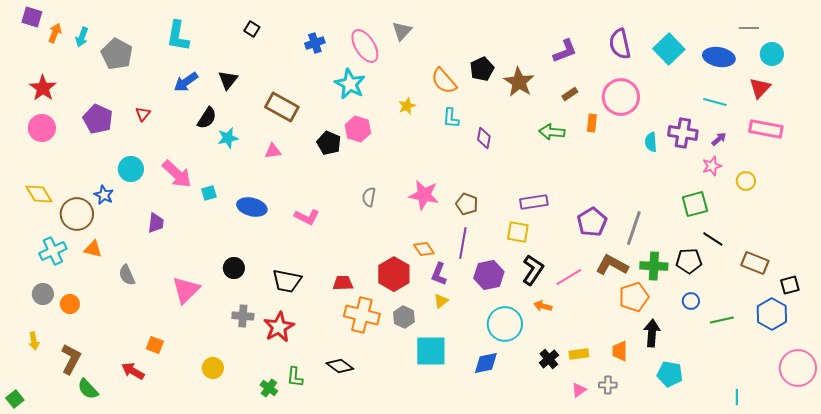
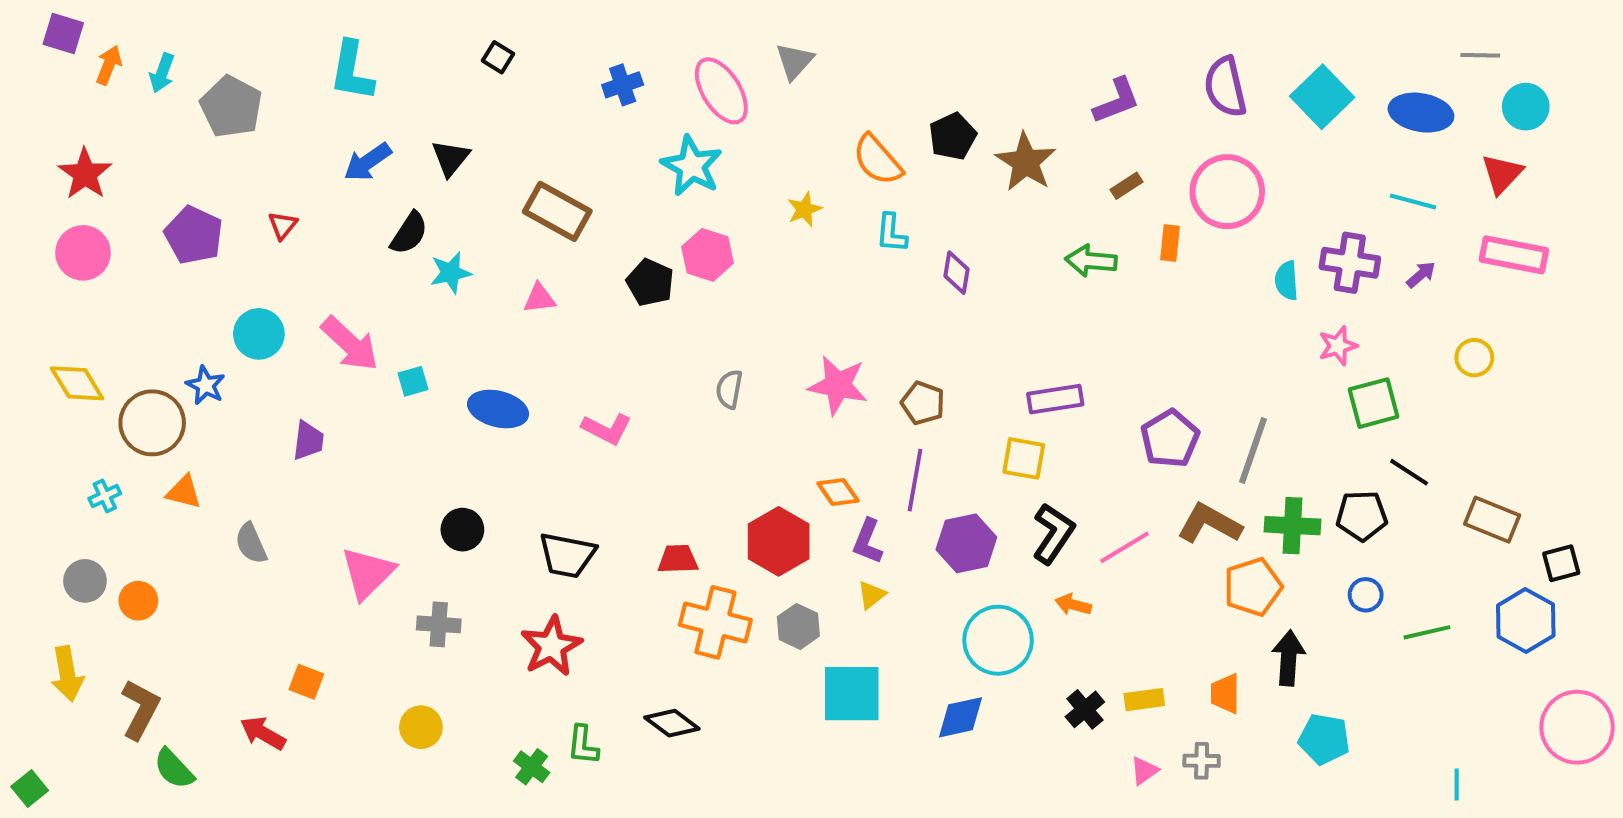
pink star: (712, 166) -> (1338, 346), moved
cyan cross: (53, 251) -> (105, 496), size x0.6
gray cross: (243, 316) -> (439, 624), moved
yellow arrow: (34, 341) -> (67, 674), size x1.5

